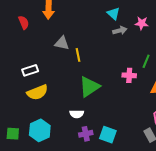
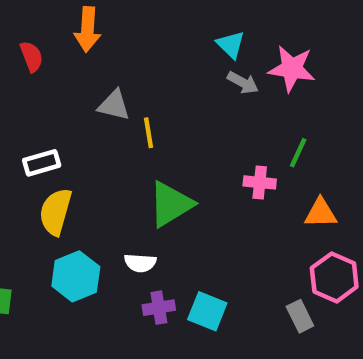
pink star: (142, 23) -> (292, 69), size x1.5
gray arrow: (120, 30) -> (243, 83), turned 40
yellow semicircle: (37, 92) -> (56, 212), turned 125
cyan hexagon: (40, 130) -> (76, 276), moved

